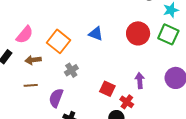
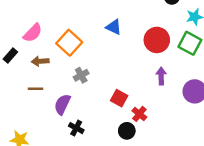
blue triangle: (96, 34) -> (114, 27), moved
purple arrow: (140, 81) -> (161, 76), moved

